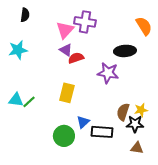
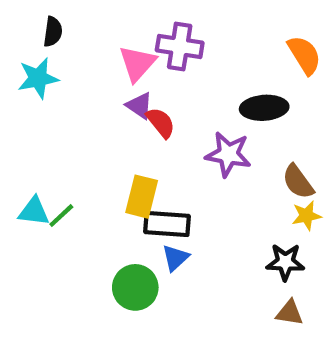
cyan star: (18, 50) -> (38, 78), moved
red semicircle: (76, 58) -> (161, 123), turned 70
yellow star: (141, 110) -> (306, 216), moved
brown semicircle: (123, 112) -> (298, 182), moved, turned -54
black rectangle: (102, 132) -> (167, 224), moved

